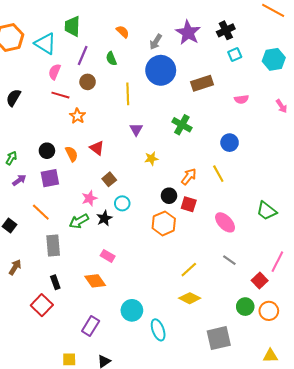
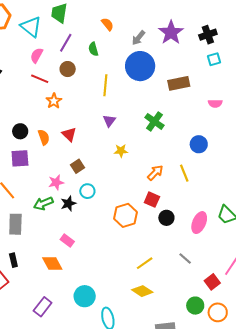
black circle: (169, 196) -> (166, 218), moved
pink ellipse: (225, 222) -> (199, 223), moved, turned 60

